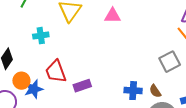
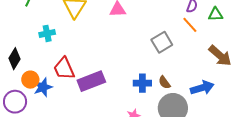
gray square: (170, 62) -> (162, 42), moved
purple rectangle: (82, 86) -> (91, 81), size x1.5

